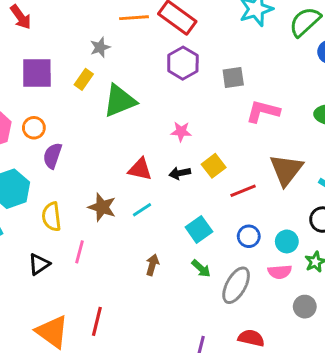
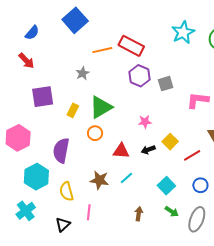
gray square: (233, 77) -> (166, 84), moved
yellow rectangle: (84, 79) -> (73, 110), moved
orange circle: (34, 128) -> (95, 133), moved
purple semicircle: (52, 156) -> (61, 150), size x1.4

